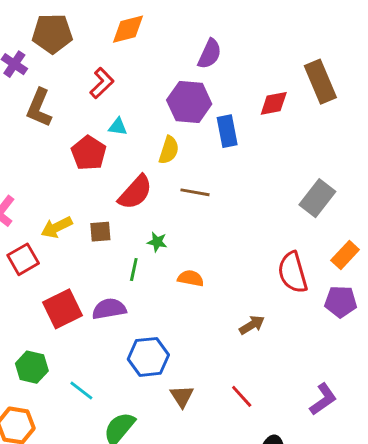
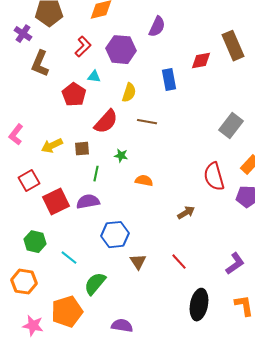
purple hexagon: (189, 102) -> (121, 50), moved
red square: (23, 259) -> (29, 181), moved
green line: (134, 270) -> (96, 174), moved

